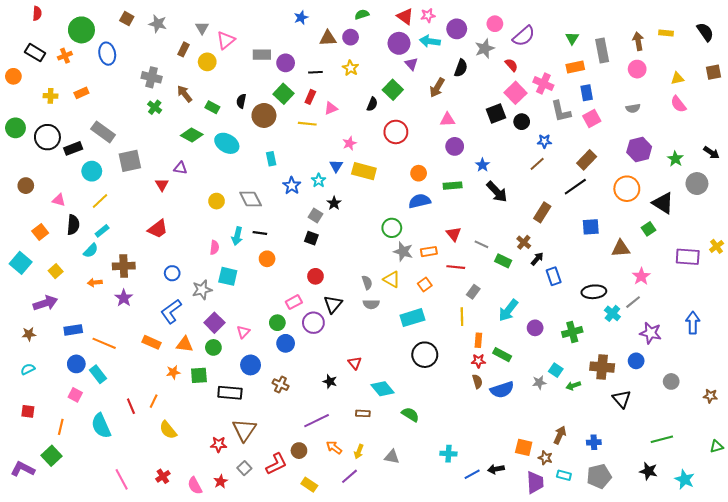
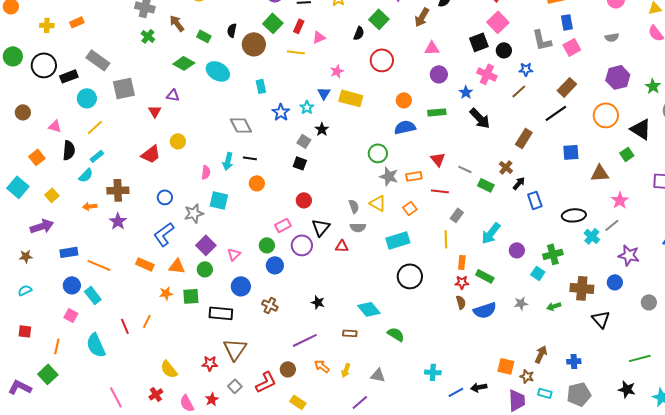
pink cross: (543, 84) -> (487, 74), moved
yellow circle: (217, 201) -> (178, 141), moved
red triangle: (355, 363) -> (342, 246), moved, turned -48
cyan square: (556, 370) -> (538, 273), moved
yellow semicircle: (168, 430) -> (169, 369), moved
purple line: (350, 476) -> (360, 402), moved

